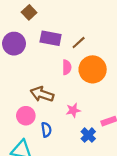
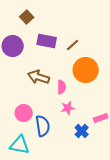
pink semicircle: (67, 67) -> (62, 87), moved
brown arrow: (42, 94) -> (39, 77), moved
blue semicircle: (46, 130) -> (43, 126), size x1.5

